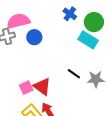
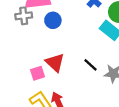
red triangle: (42, 87) -> (55, 63), moved

